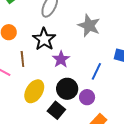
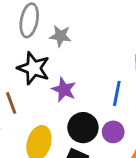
gray star: (89, 26) -> (60, 36), moved, size x0.7

